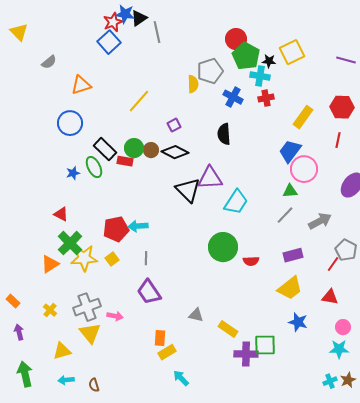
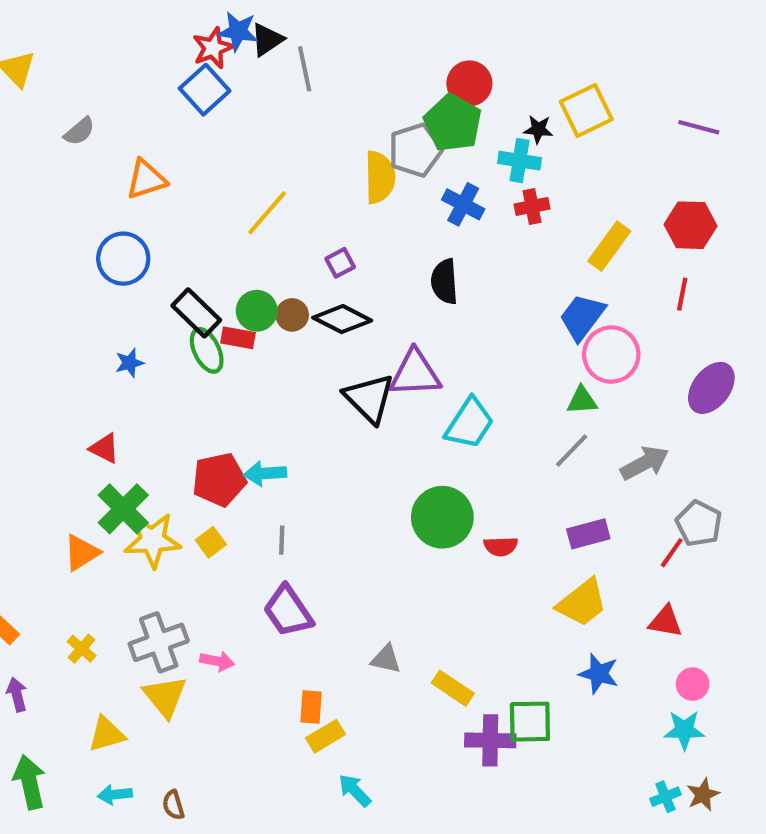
green pentagon: (246, 56) -> (453, 123), moved
yellow semicircle: (193, 84) -> (380, 177), size x1.4
green ellipse: (94, 167) -> (207, 350), moved

